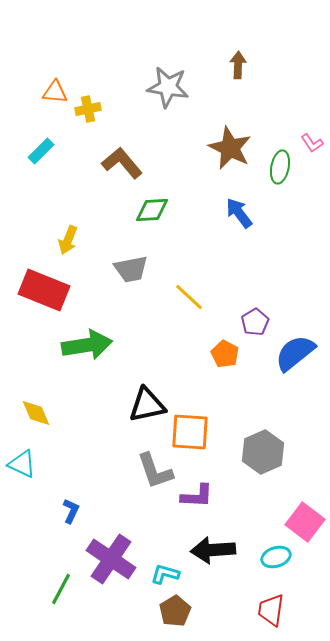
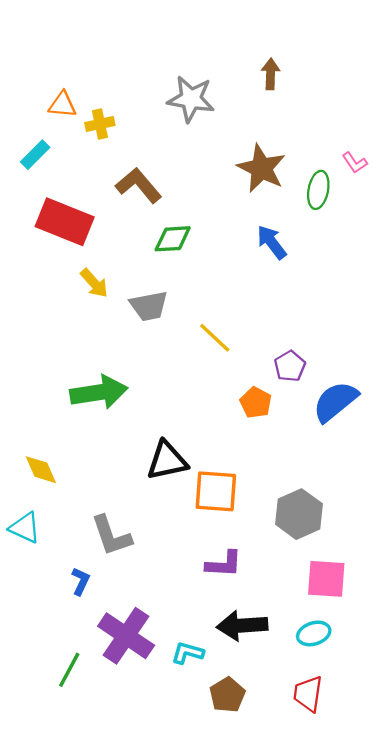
cyan rectangle: (41, 151) -> (35, 155), moved
yellow arrow: (68, 240) -> (94, 283), moved, turned -64
red rectangle: (44, 290) -> (65, 222), moved
gray L-shape: (155, 471) -> (111, 536), moved
pink square: (305, 522) -> (326, 579), moved, turned -33
brown pentagon: (175, 611) -> (227, 695), moved

